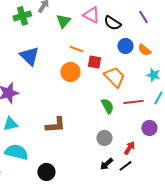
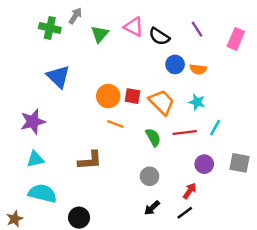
green cross: (22, 16) -> (50, 28), turned 30
orange line: (76, 49) -> (115, 124), moved
orange semicircle: (144, 50) -> (198, 69), turned -32
red square: (94, 62) -> (132, 96), moved
cyan star: (153, 75) -> (197, 102), moved
red arrow: (129, 148) -> (190, 191), moved
black line: (125, 166) -> (185, 213), moved

